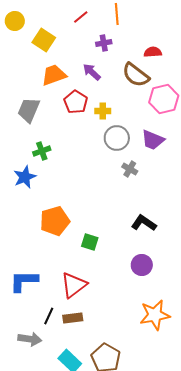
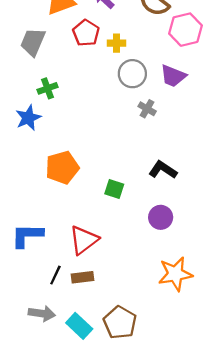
green square: (90, 242) -> (114, 189), moved
gray arrow: (30, 339) -> (42, 313), moved

